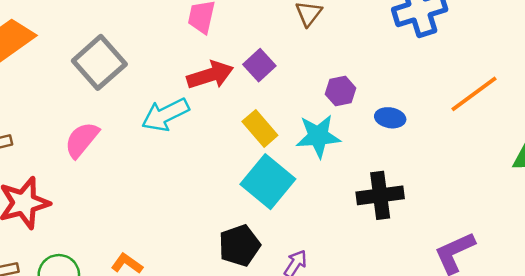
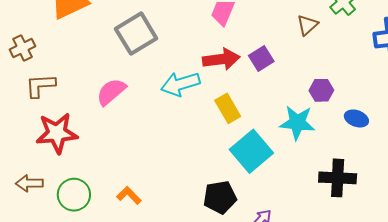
yellow rectangle: (260, 128) -> (228, 108), moved

